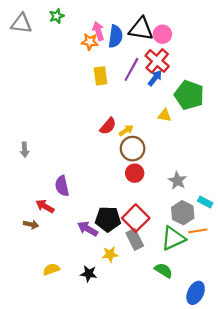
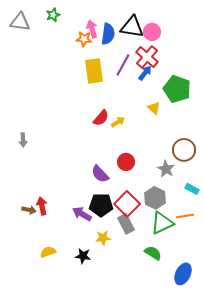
yellow rectangle: (100, 76) -> (94, 71), size x1.4
yellow triangle: (165, 115) -> (154, 108), turned 32
brown circle: (133, 149) -> (184, 150), moved
purple semicircle: (62, 186) -> (100, 174), moved, turned -30
red arrow: (45, 206) -> (42, 206), moved, turned 48
gray hexagon: (183, 213) -> (155, 198), moved

